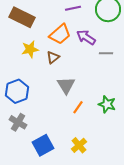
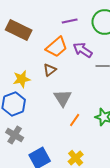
yellow star: (30, 49) -> (22, 79), moved

